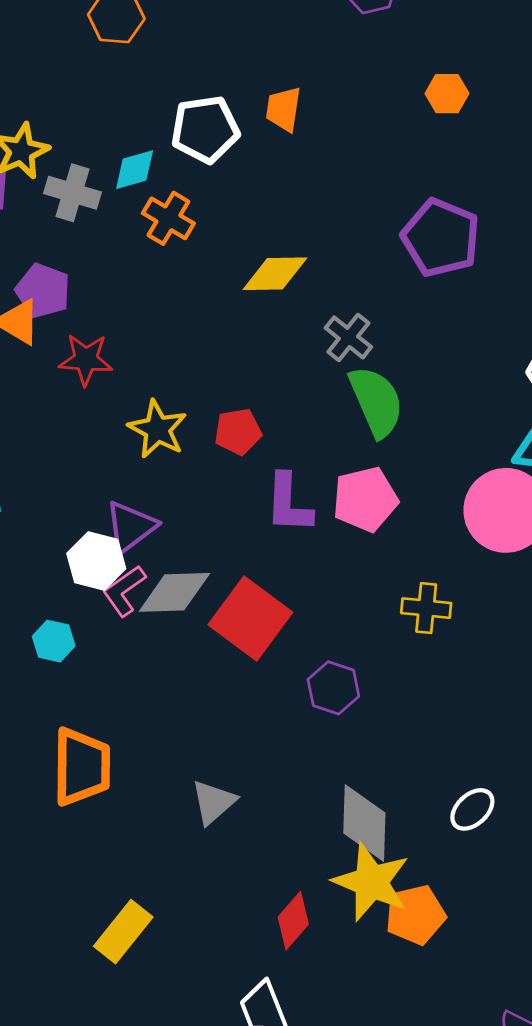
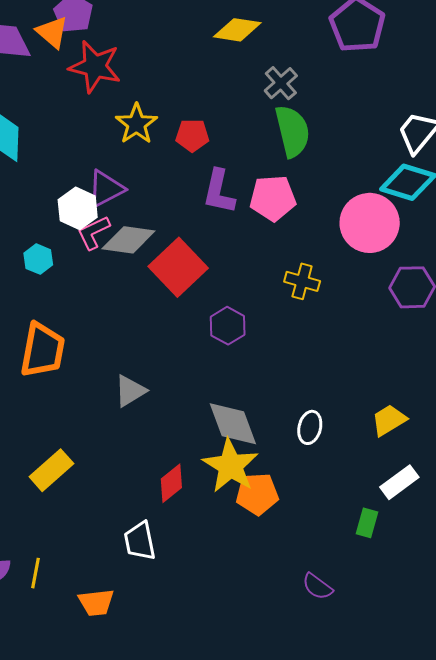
red star: (86, 359) -> (95, 67), size x1.4
white ellipse: (472, 809) -> (310, 427), turned -44
gray diamond: (364, 823) -> (233, 424), turned -32

